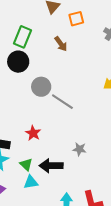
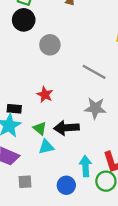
gray line: (62, 102) -> (94, 72), moved
gray star: (79, 149) -> (95, 108), size x1.5

